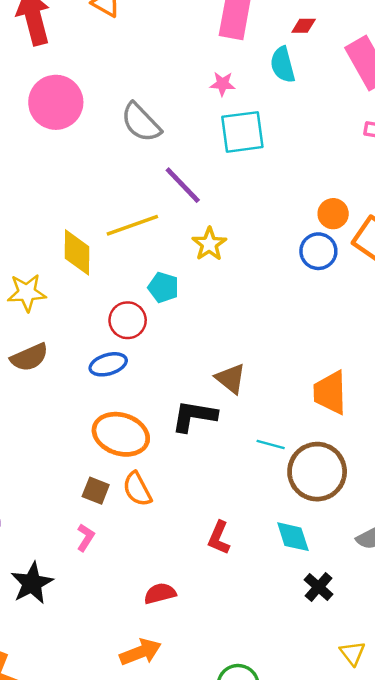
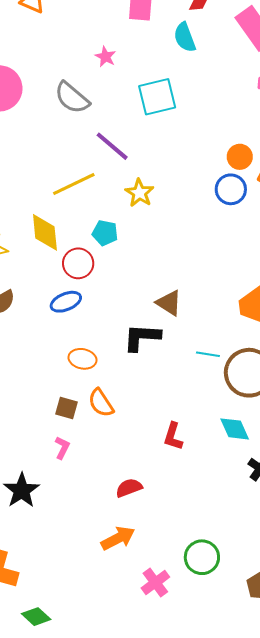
pink star: (222, 84) -> (105, 57), moved, turned 30
yellow diamond: (77, 252) -> (45, 232), moved
orange ellipse: (121, 434) -> (82, 359), size x0.6

